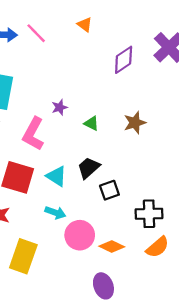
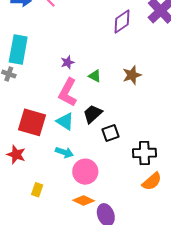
pink L-shape: (33, 134) -> (68, 92), moved
orange diamond: (112, 247) -> (84, 201), moved
yellow rectangle: (23, 256) -> (37, 190), size x0.5

